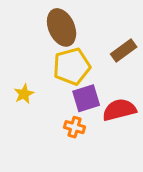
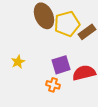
yellow pentagon: (72, 66) -> (67, 24), moved

